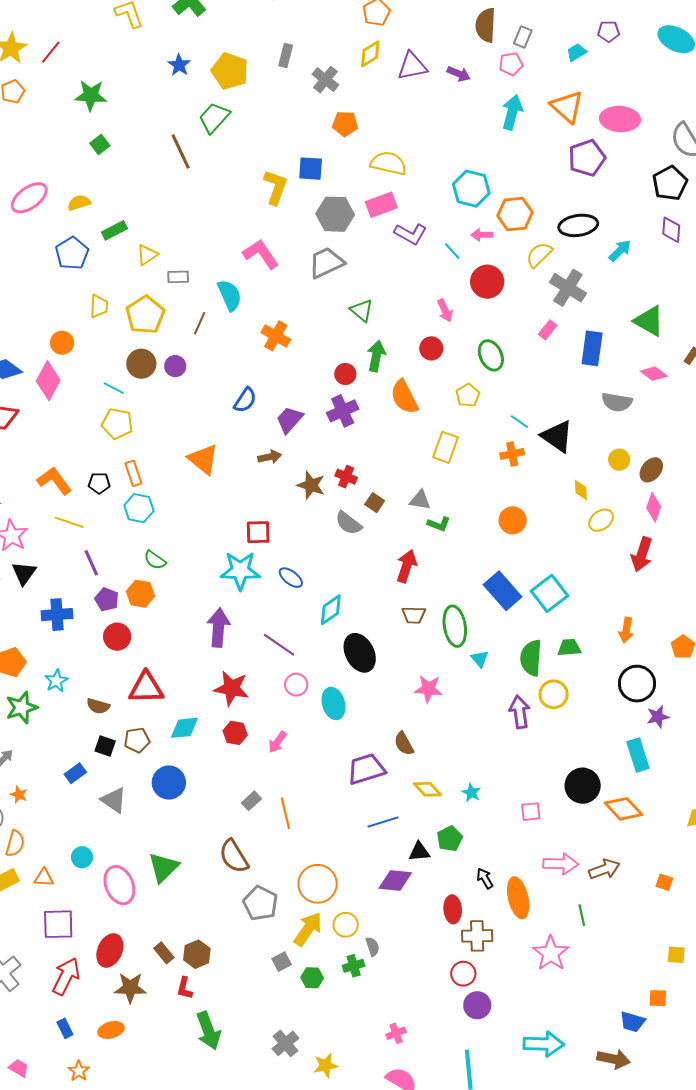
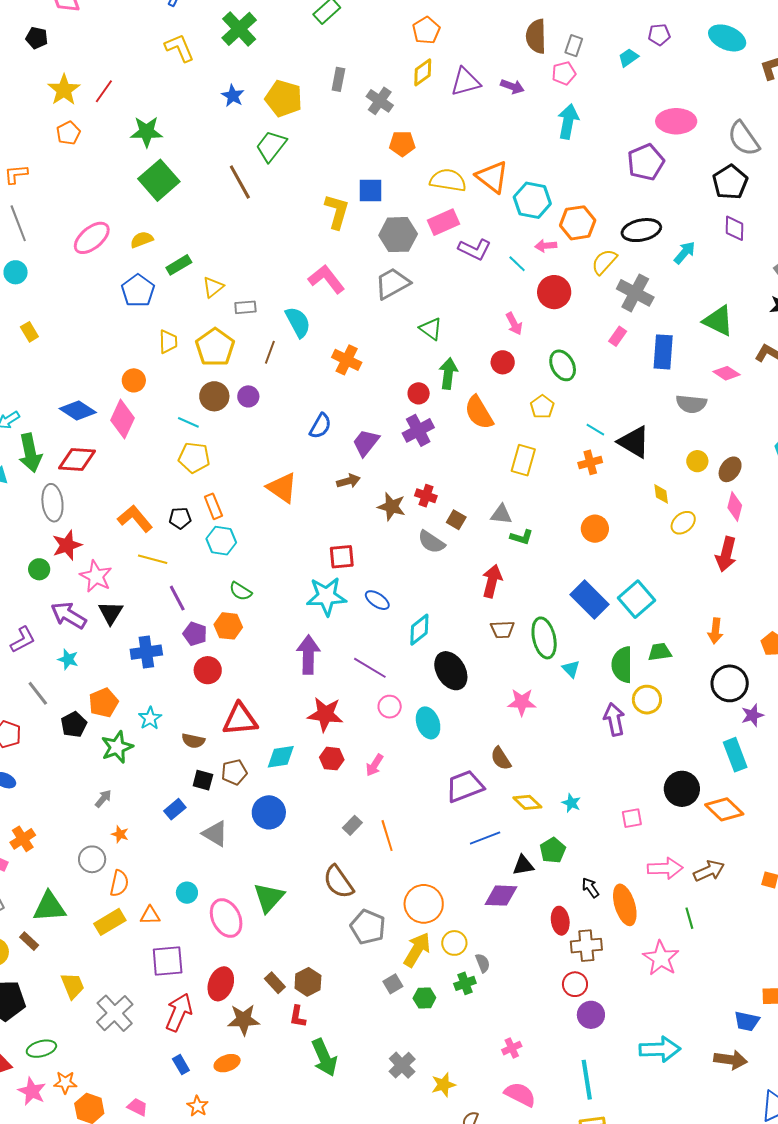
orange triangle: (567, 107) -> (492, 177), moved
green square: (100, 145) -> (159, 180), size x2.0

